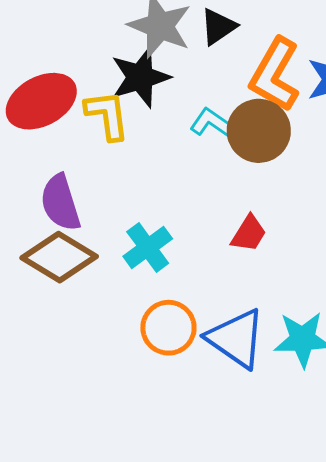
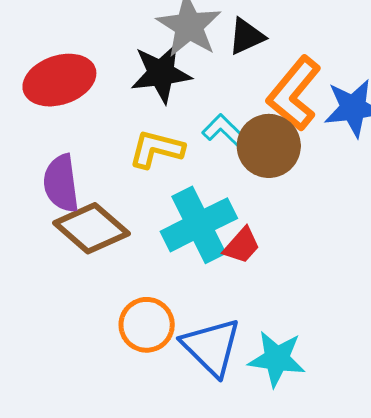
yellow L-shape: (107, 115) -> (156, 149), moved, turned -78
cyan cross: (148, 247) -> (199, 225), moved, size x1.5
brown diamond: (59, 257) -> (91, 228), moved

